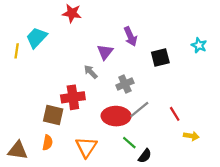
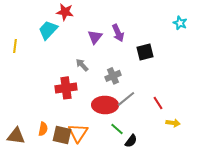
cyan trapezoid: (36, 38) -> (48, 30), moved
cyan star: (199, 45) -> (180, 23), moved
purple triangle: (105, 52) -> (95, 37), moved
brown square: (53, 115) -> (62, 135), moved

